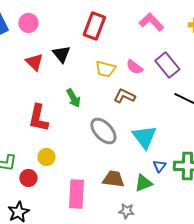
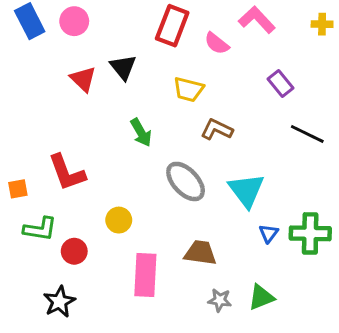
purple rectangle: (167, 65) -> (281, 84), size x0.7
pink semicircle: (134, 67) -> (217, 43), moved
red L-shape: (38, 118) -> (67, 173), moved, turned -32
yellow circle: (46, 157) -> (119, 220), moved
green triangle: (143, 183) -> (261, 297), moved

